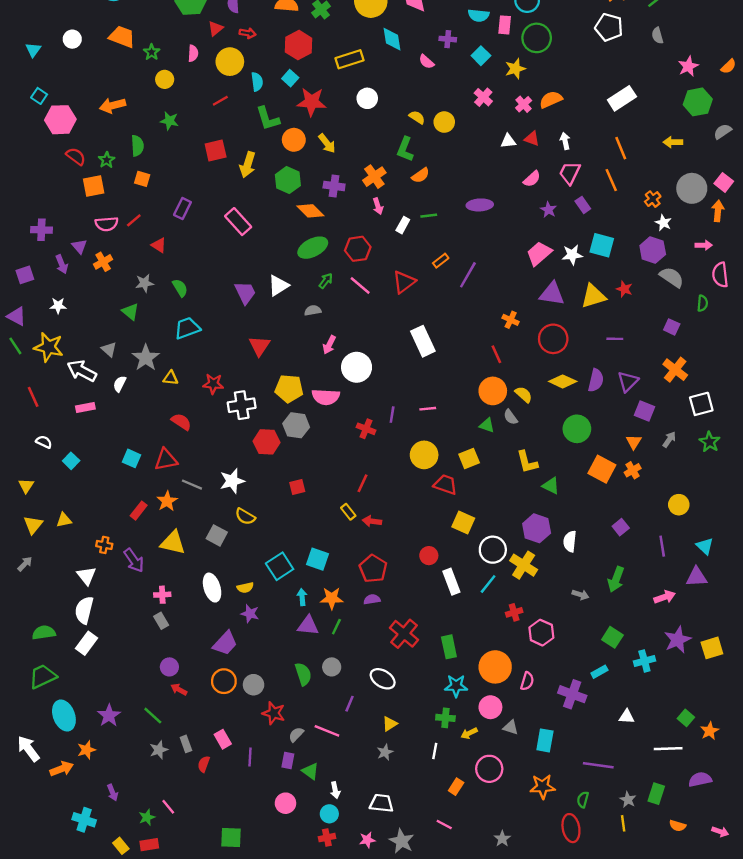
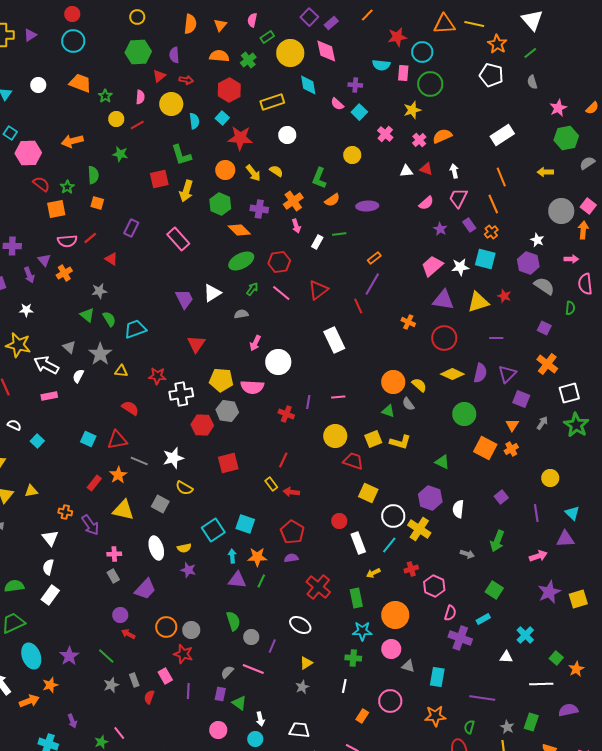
cyan square: (481, 56) -> (359, 112), moved
red line: (220, 101) -> (137, 125), moved
yellow semicircle: (417, 117) -> (276, 171), moved
green L-shape: (268, 118) -> (181, 155), moved
orange cross: (653, 199) -> (491, 232), moved
purple ellipse: (480, 205) -> (367, 206), moved
orange rectangle: (441, 261) -> (374, 258), moved
green semicircle: (180, 288) -> (109, 319), moved
red line: (496, 354) -> (358, 306), moved
green star: (710, 442) -> (576, 425), size x1.4
yellow L-shape: (527, 462) -> (400, 442), moved, turned -60
red square: (297, 487) -> (228, 463), size x1.5
white semicircle: (84, 610) -> (48, 567), size x0.7
purple trapezoid: (225, 643) -> (145, 589), moved
cyan cross: (644, 661) -> (525, 635), moved, turned -30
gray circle: (332, 667) -> (251, 637), moved
pink semicircle: (527, 681) -> (450, 613), moved
red star: (274, 713) -> (183, 654), moved
yellow arrow: (469, 733) -> (373, 573), moved

